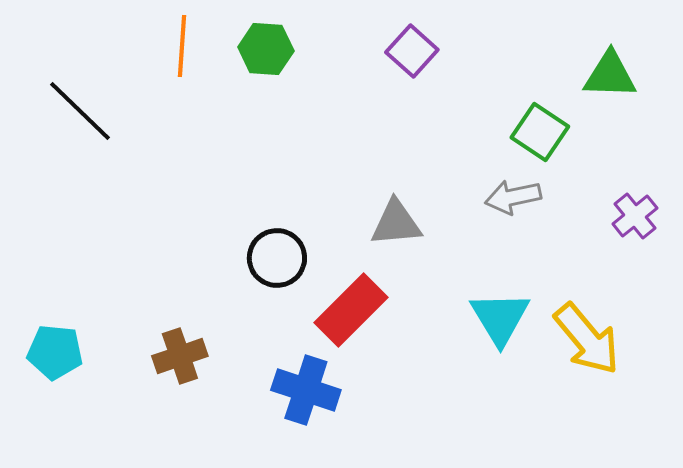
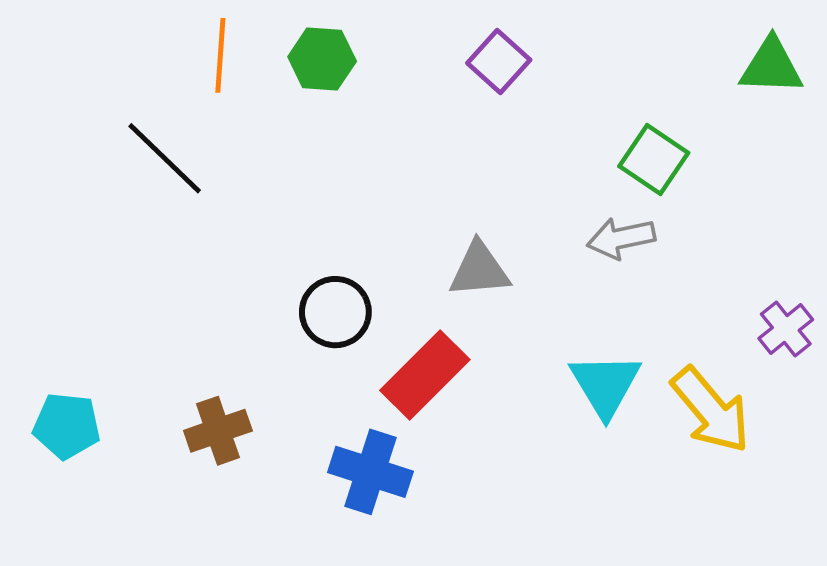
green triangle: (610, 75) -> (771, 66), moved
black line: (80, 111) -> (165, 158), moved
purple cross: (635, 216) -> (786, 329), moved

